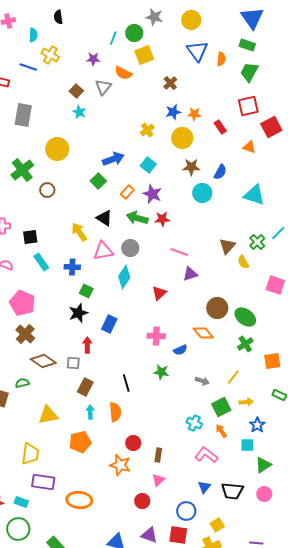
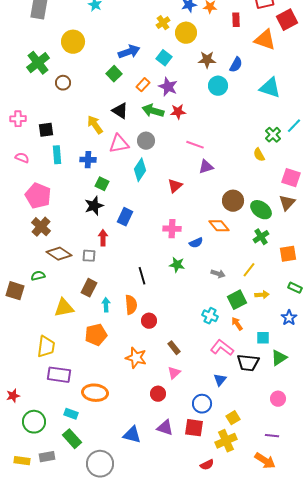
red rectangle: (220, 127) -> (236, 20), turned 32
yellow circle: (182, 138) -> (186, 33), moved
orange triangle: (249, 147) -> (265, 40), size x1.6
brown triangle: (227, 246) -> (287, 203), moved
cyan rectangle: (41, 262) -> (57, 155), turned 30
brown rectangle: (85, 387) -> (89, 288), moved
blue star: (257, 425) -> (289, 318), moved
red circle: (133, 443) -> (149, 321), moved
brown rectangle: (158, 455) -> (174, 348), turned -48
black trapezoid: (232, 491) -> (248, 363), moved
pink circle: (264, 494) -> (278, 399), moved
cyan rectangle: (21, 502) -> (71, 414), moved

